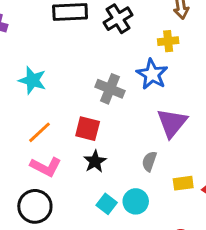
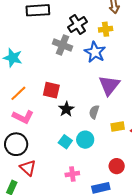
black cross: (118, 19) -> (78, 24), moved
gray cross: (110, 89) -> (62, 45), moved
black star: (95, 161) -> (66, 109), moved

